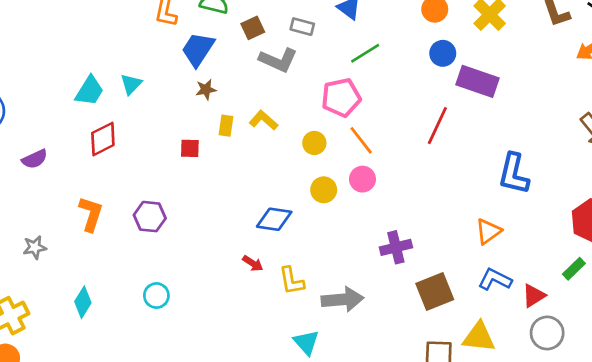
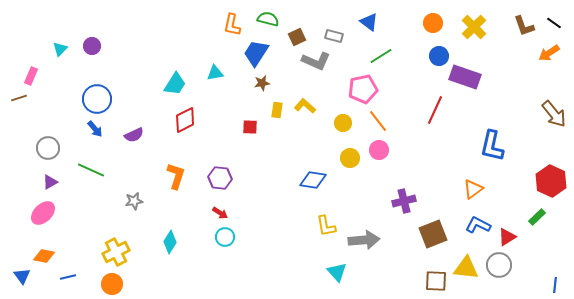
cyan triangle: (131, 84) -> (215, 73), moved, turned 36
red arrow: (253, 263) -> (220, 213), moved
gray circle: (547, 333) -> (499, 265), moved

